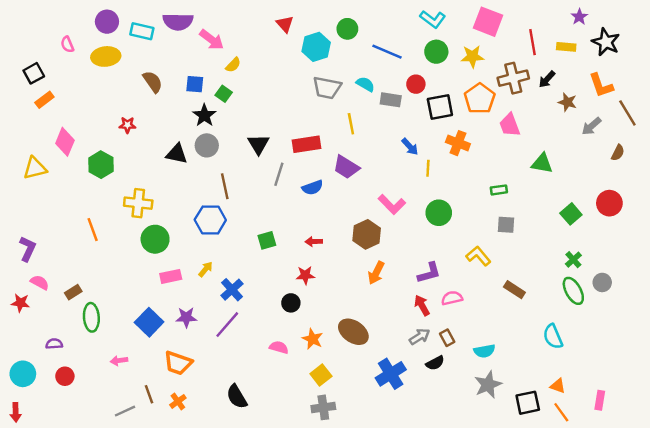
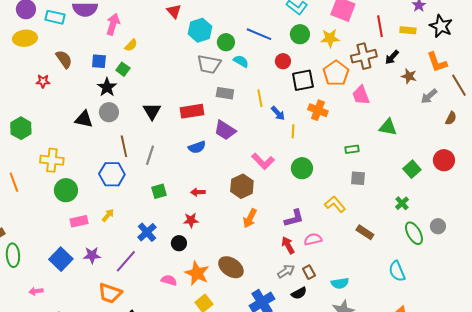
green circle: (347, 29) -> (226, 42), moved
pink arrow: (212, 40) -> (113, 24), turned -110
gray rectangle: (391, 100) -> (225, 93), moved
yellow line: (351, 124) -> (260, 98), moved
red star: (127, 125) -> (43, 81), moved
gray line: (279, 174) -> (150, 155), moved
green cross: (573, 260) -> (402, 203), moved
blue cross: (232, 290) -> (147, 232), moved
orange star: (313, 339) -> (197, 273), size x1.4
orange trapezoid: (178, 363) -> (110, 293), moved

